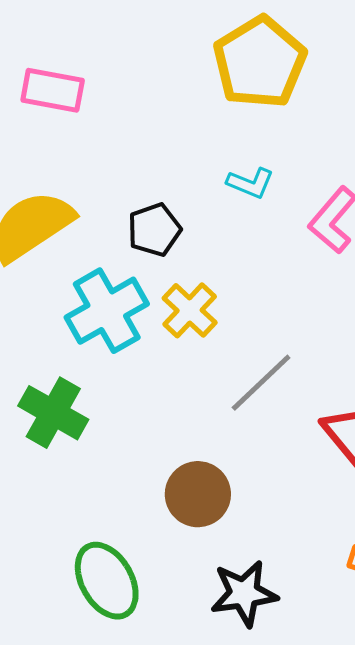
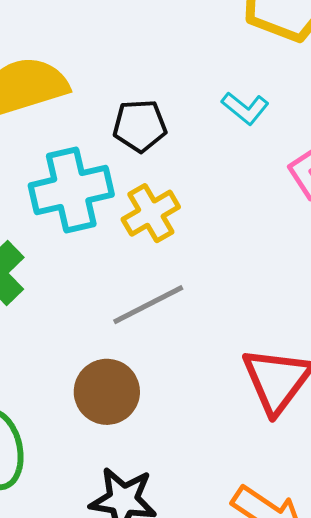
gray line: (261, 383) -> (148, 305), moved

